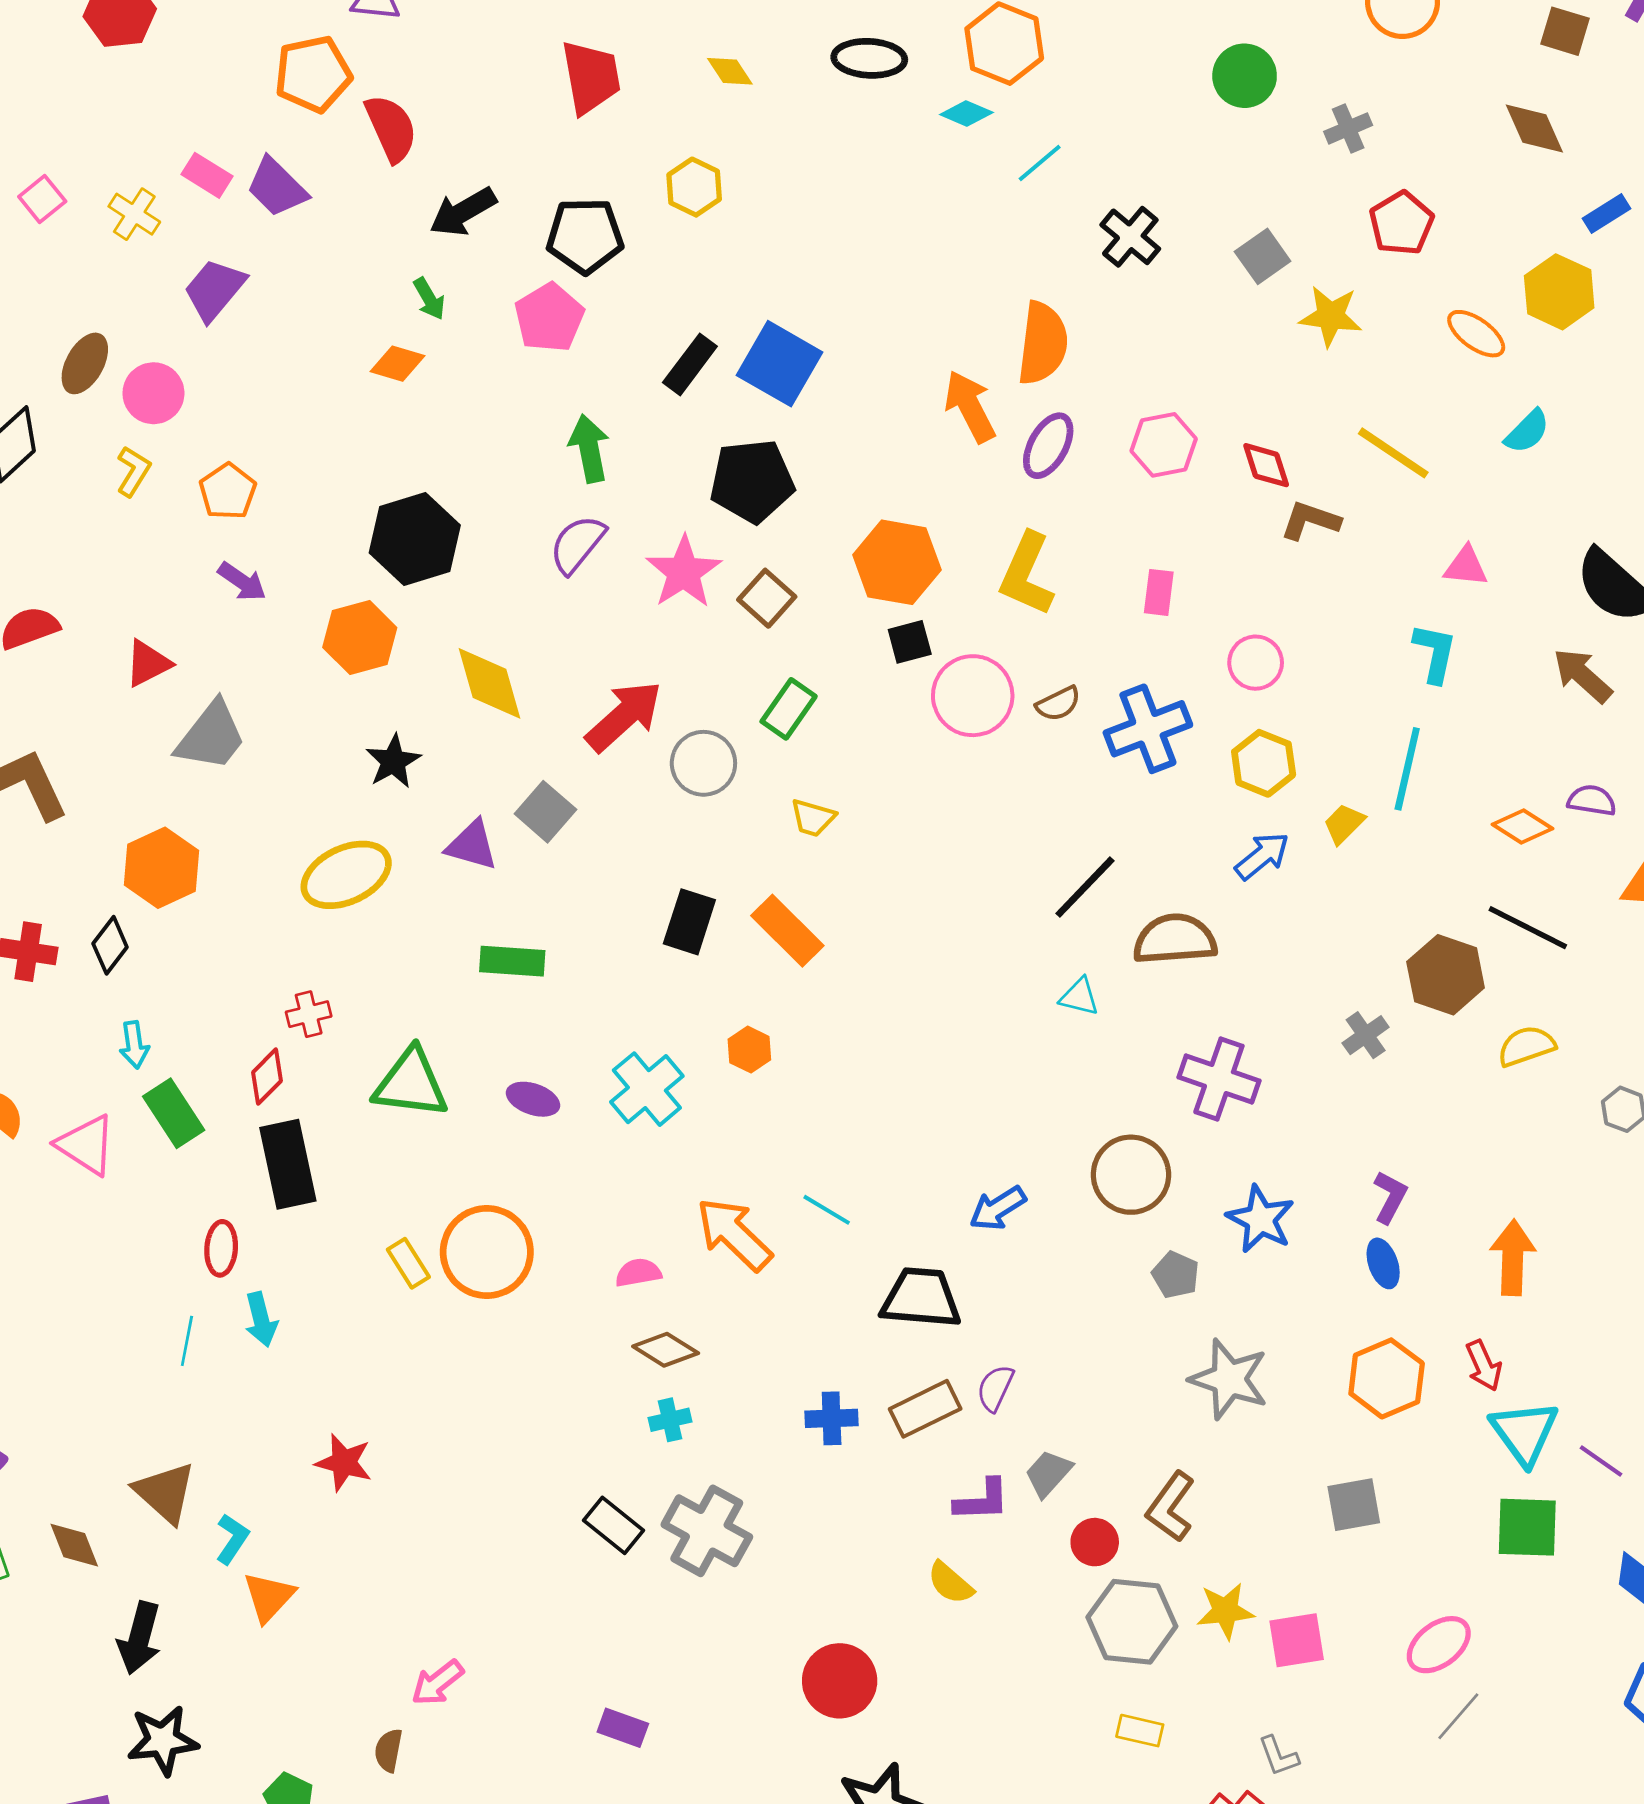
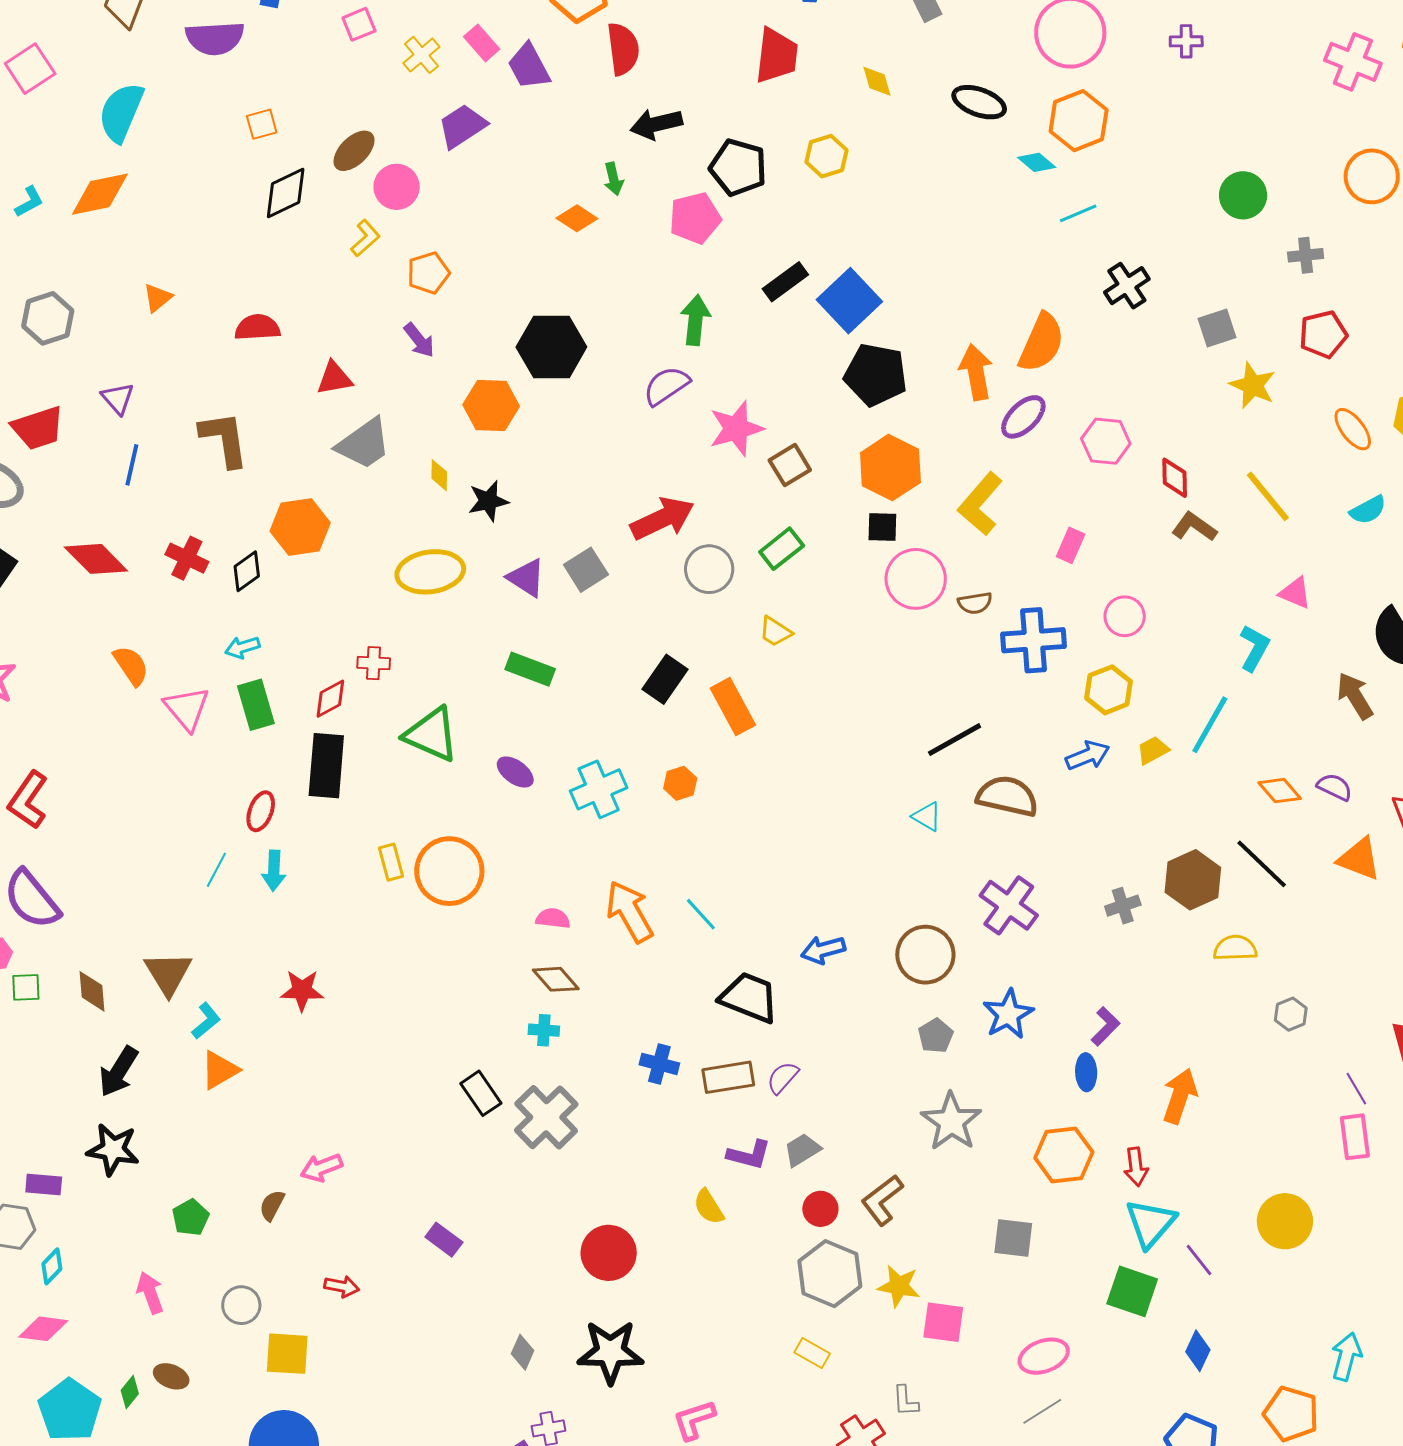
black pentagon: (752, 481) -> (876, 375), moved
yellow diamond: (489, 683) -> (439, 475), moved, size x0.5
cyan arrow: (134, 1045) -> (242, 647), turned 64
red star: (344, 1463) -> (302, 990), turned -30

